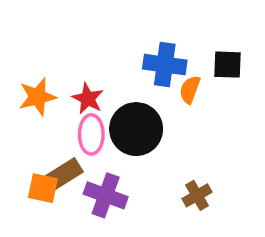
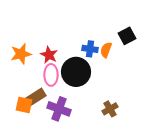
blue cross: (165, 65) -> (90, 49), moved, size x0.7
black square: (228, 65) -> (127, 36), turned -30

